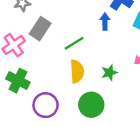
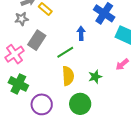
blue arrow: (105, 21) -> (81, 33), moved

